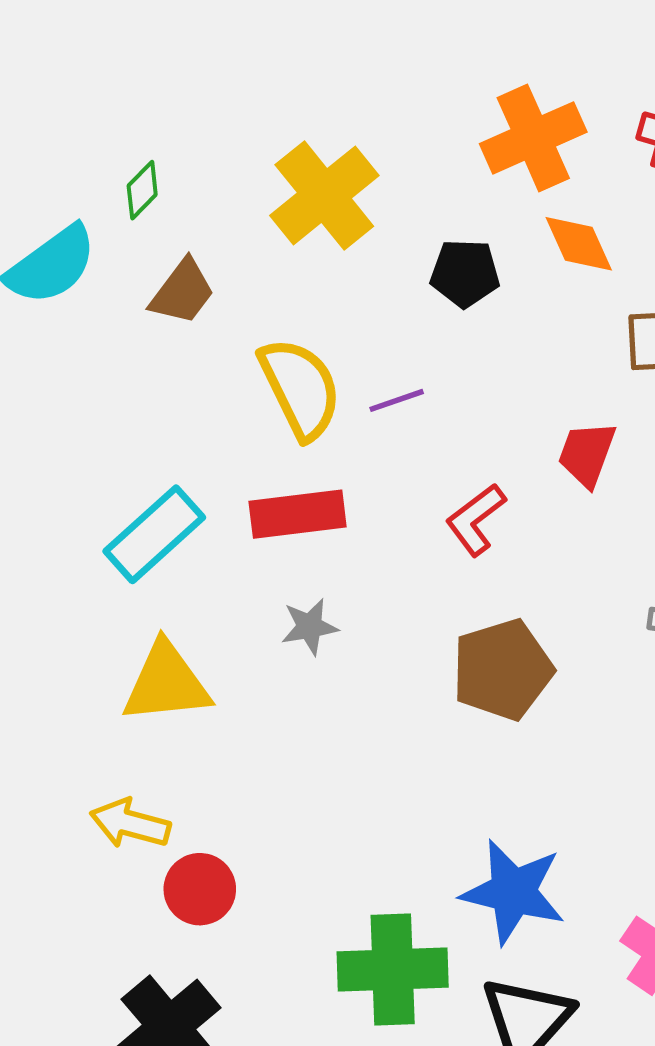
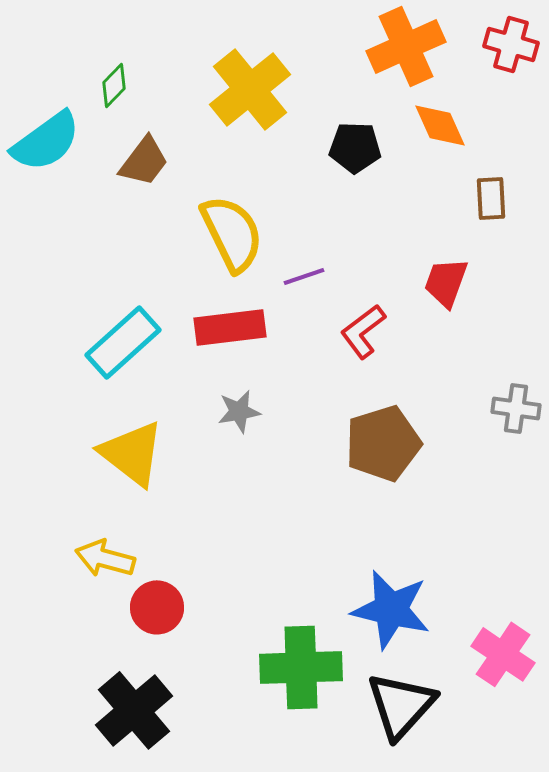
purple line: (397, 400) -> (304, 276), moved
yellow triangle: (166, 683) -> (132, 453), turned 44

